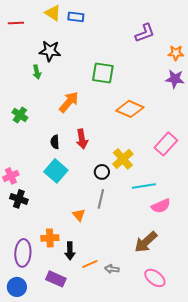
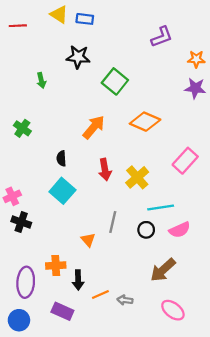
black star: (50, 51) -> (78, 57), moved
green square: (103, 73) -> (115, 81), turned 30
orange arrow: (69, 102) -> (94, 127), moved
red arrow: (82, 139) -> (105, 170), moved
black circle: (102, 172) -> (146, 230), moved

